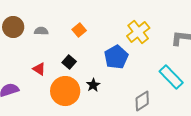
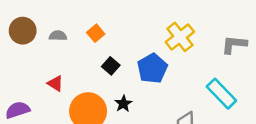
orange square: (79, 30) -> (96, 33), moved
black square: (69, 62) -> (111, 66), moved

